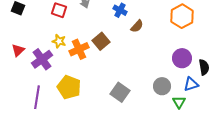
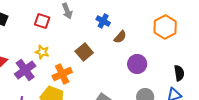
orange cross: (79, 49) -> (62, 74), moved
purple circle: (182, 58) -> (137, 64), moved
black semicircle: (204, 67) -> (179, 73), moved

